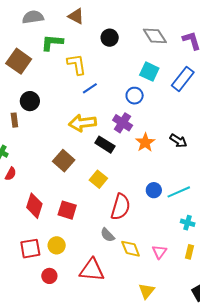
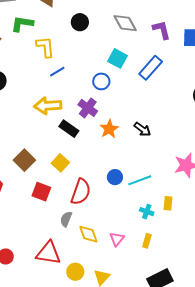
brown square: (64, 161) -> (24, 160), moved
red square: (67, 210) -> (41, 192), moved
gray semicircle: (107, 235) -> (66, 219), turned 63
yellow circle: (57, 245) -> (75, 272), moved

